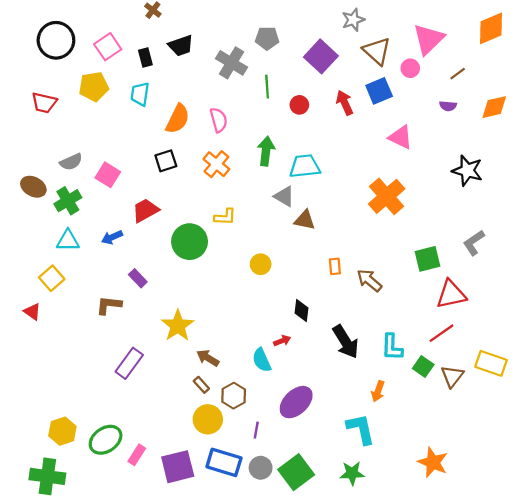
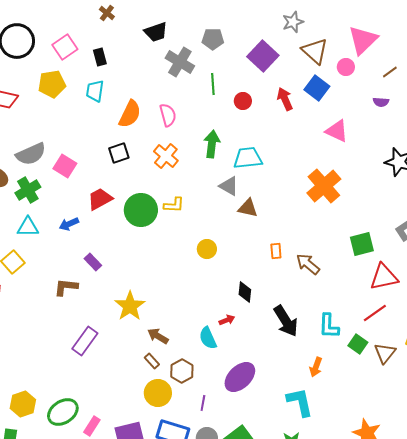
black trapezoid: (181, 46) -> (156, 32), moved
blue square: (379, 91) -> (317, 88), turned -30
gray semicircle: (71, 162) -> (31, 154), size x1.4
green circle: (190, 242) -> (141, 210), moved

